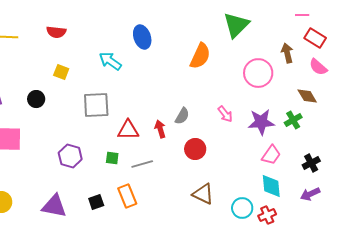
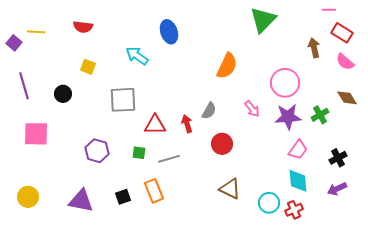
orange semicircle: (200, 56) -> (227, 66), moved
pink circle: (258, 73) -> (285, 83), moved
brown diamond: (307, 96) -> (347, 98), moved

